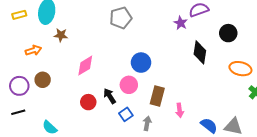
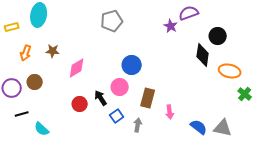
yellow rectangle: (19, 15) -> (12, 27), moved
brown star: (61, 35) -> (53, 51), moved
orange arrow: (33, 50) -> (26, 53), turned 126
black diamond: (200, 52) -> (203, 55), moved
black line: (18, 112) -> (22, 114), moved

